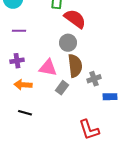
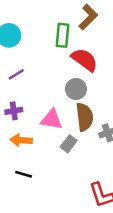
purple line: (19, 31) -> (16, 74), turned -32

